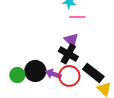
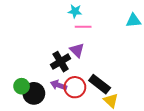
black cross: (68, 54) -> (61, 62), moved, turned 30
black circle: (35, 71) -> (34, 93), moved

